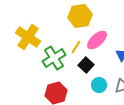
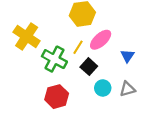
green cross: (54, 58) -> (54, 59), turned -30

